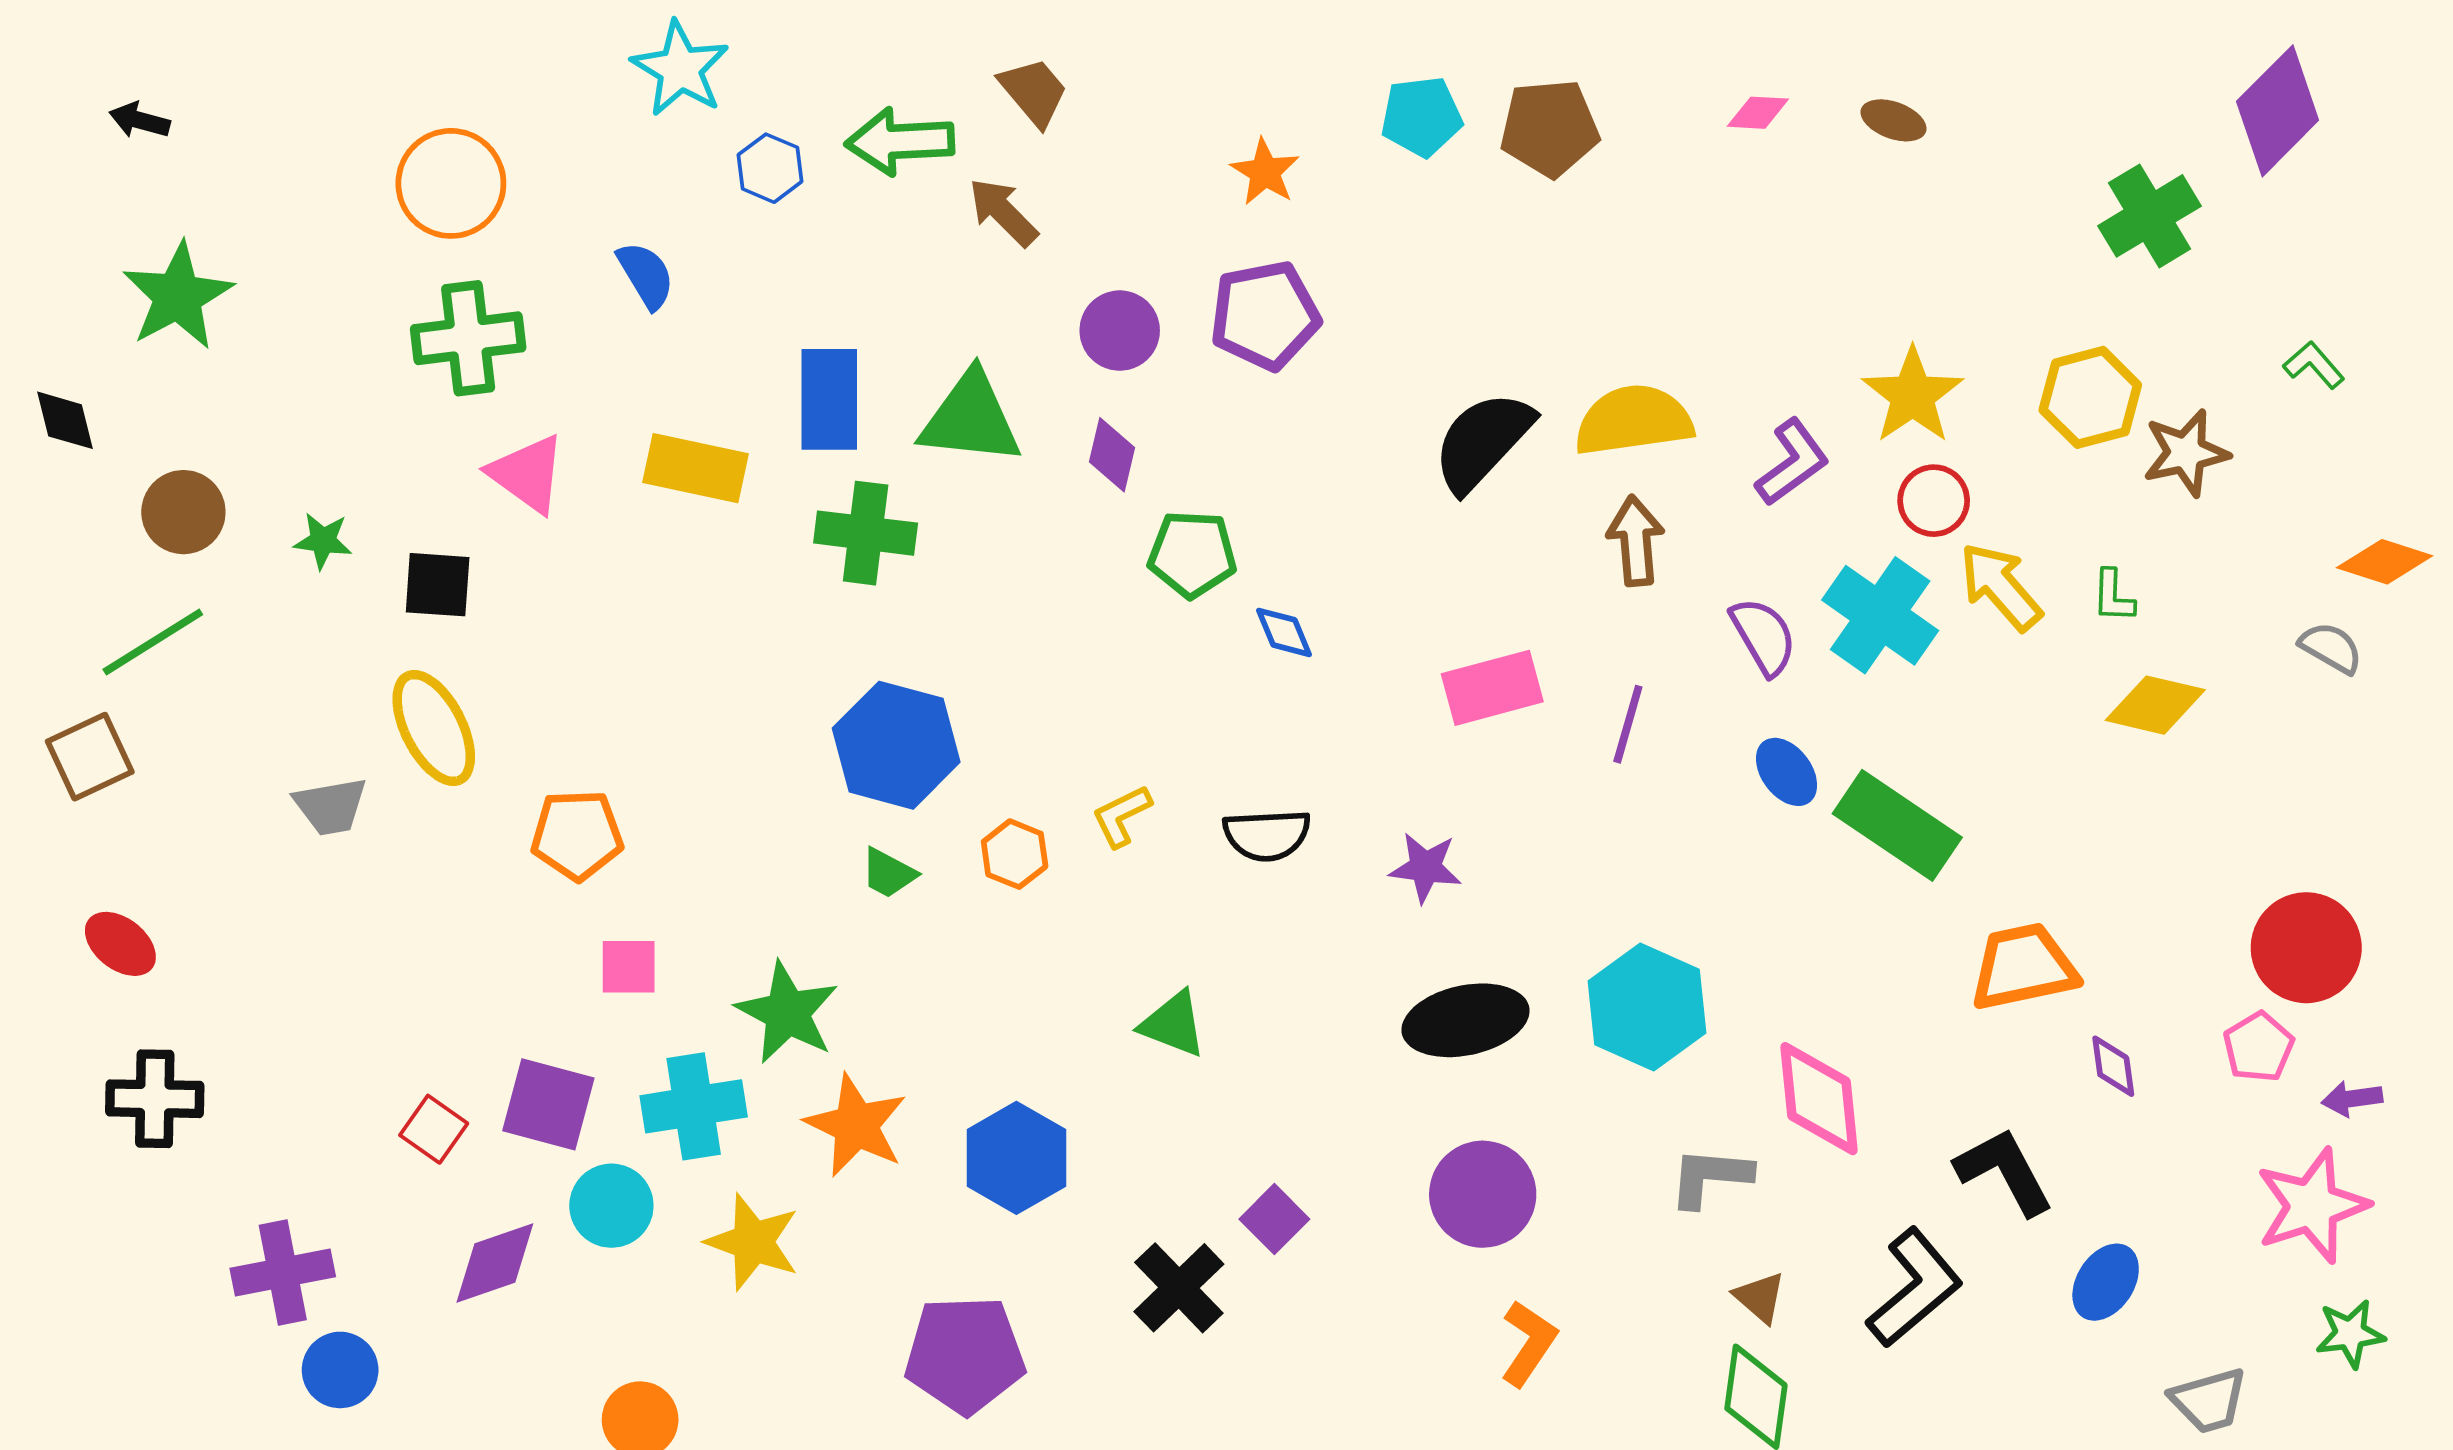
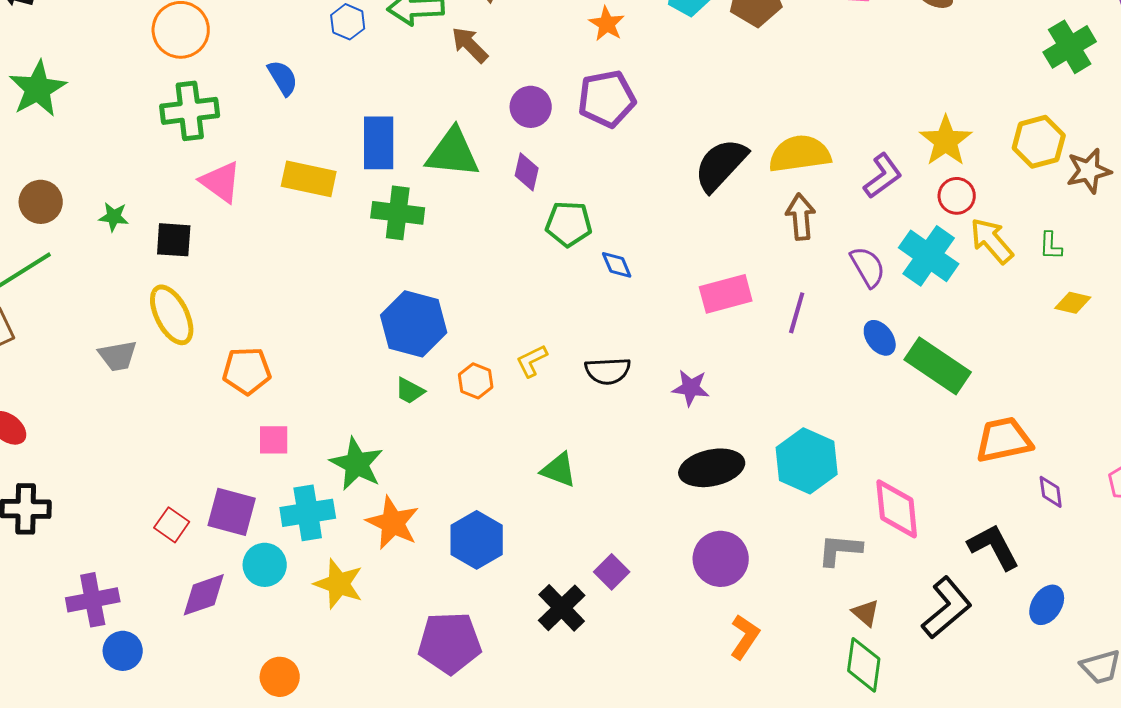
yellow diamond: (2155, 705) -> (1073, 303), size x0.7

